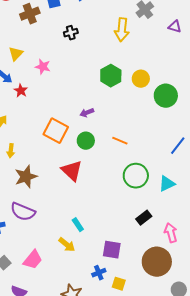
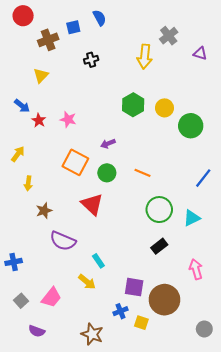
yellow triangle: (16, 54) -> (41, 75), moved
pink star: (43, 67) -> (68, 119), moved
brown star: (26, 177) -> (44, 211), size x0.7
purple semicircle: (23, 212) -> (63, 241), moved
black rectangle: (144, 218) -> (159, 246), moved
brown circle: (157, 262) -> (164, 300), moved

